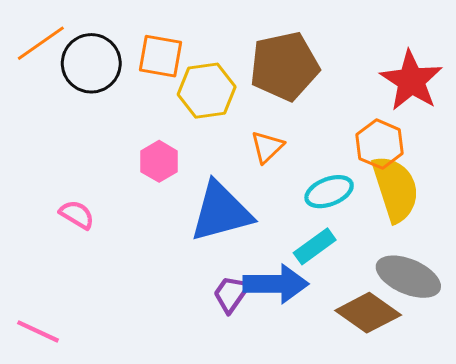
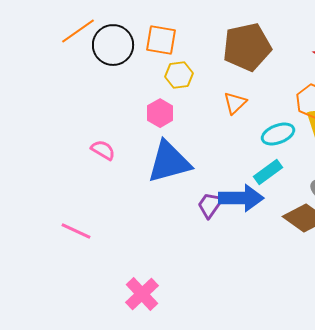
yellow hexagon: (207, 91) -> (179, 75), moved, size x0.7
blue triangle: (221, 212) -> (169, 162), moved

